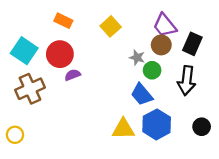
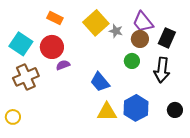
yellow square: (111, 26) -> (96, 23), size x1.4
gray star: (137, 58) -> (116, 31), moved
blue trapezoid: (142, 94) -> (100, 82), moved

